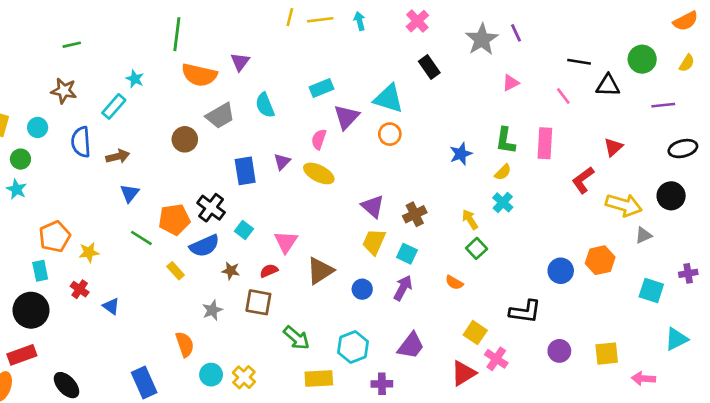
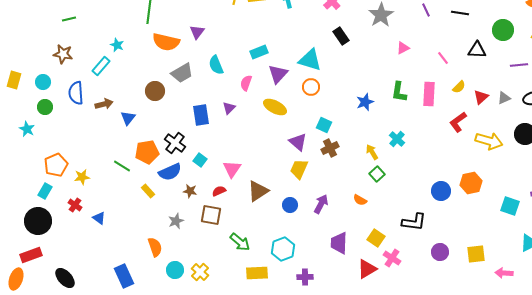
purple line: (516, 33) -> (426, 10), moved
black line: (579, 62) -> (460, 13), moved
pink semicircle: (319, 139) -> (246, 83), moved
green circle: (20, 159) -> (45, 107), moved
yellow semicircle: (503, 172) -> (459, 87), moved
yellow ellipse: (319, 173) -> (275, 107), moved
blue triangle: (130, 193) -> (128, 118), moved
gray triangle: (643, 235) -> (504, 98), moved
cyan square: (407, 254) -> (324, 125), moved
cyan rectangle: (40, 271) -> (45, 191), turned 42
purple trapezoid: (411, 346) -> (339, 243), moved, turned 145

